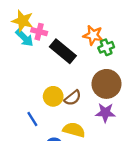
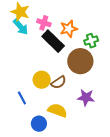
pink cross: (39, 32) -> (44, 23), moved
orange star: (93, 35) -> (69, 29), moved, turned -30
brown circle: (106, 84) -> (80, 61), moved

